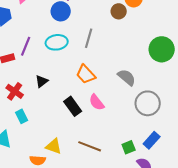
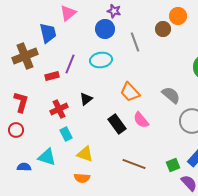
gray line: (89, 38) -> (135, 42), moved, turned -36
red cross: (15, 91) -> (59, 109), turned 30
yellow triangle: (54, 146) -> (85, 154), moved

